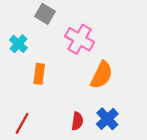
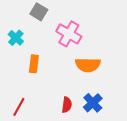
orange semicircle: (102, 75) -> (88, 65), turned 65

